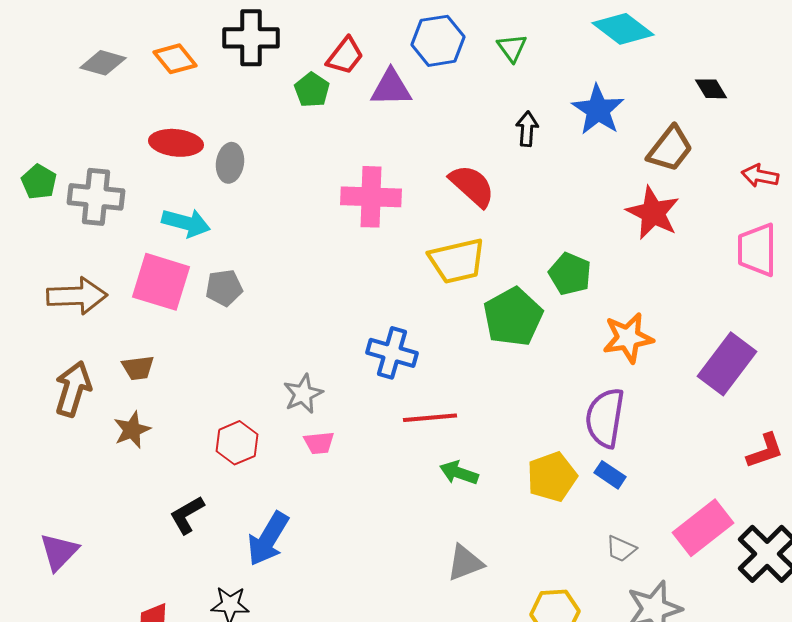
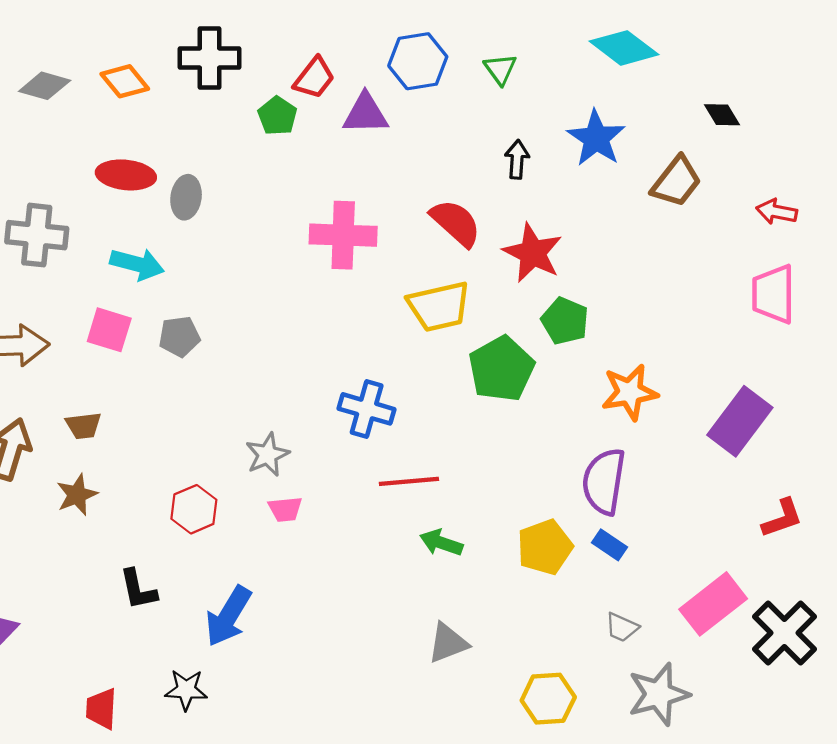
red star: (653, 213) -> (533, 253), moved
pink square: (161, 282) -> (109, 330), size x0.7
black L-shape: (187, 515) -> (138, 589), turned -72

